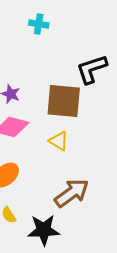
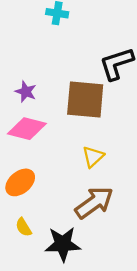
yellow triangle: (59, 141) -> (93, 157), moved, turned 45

